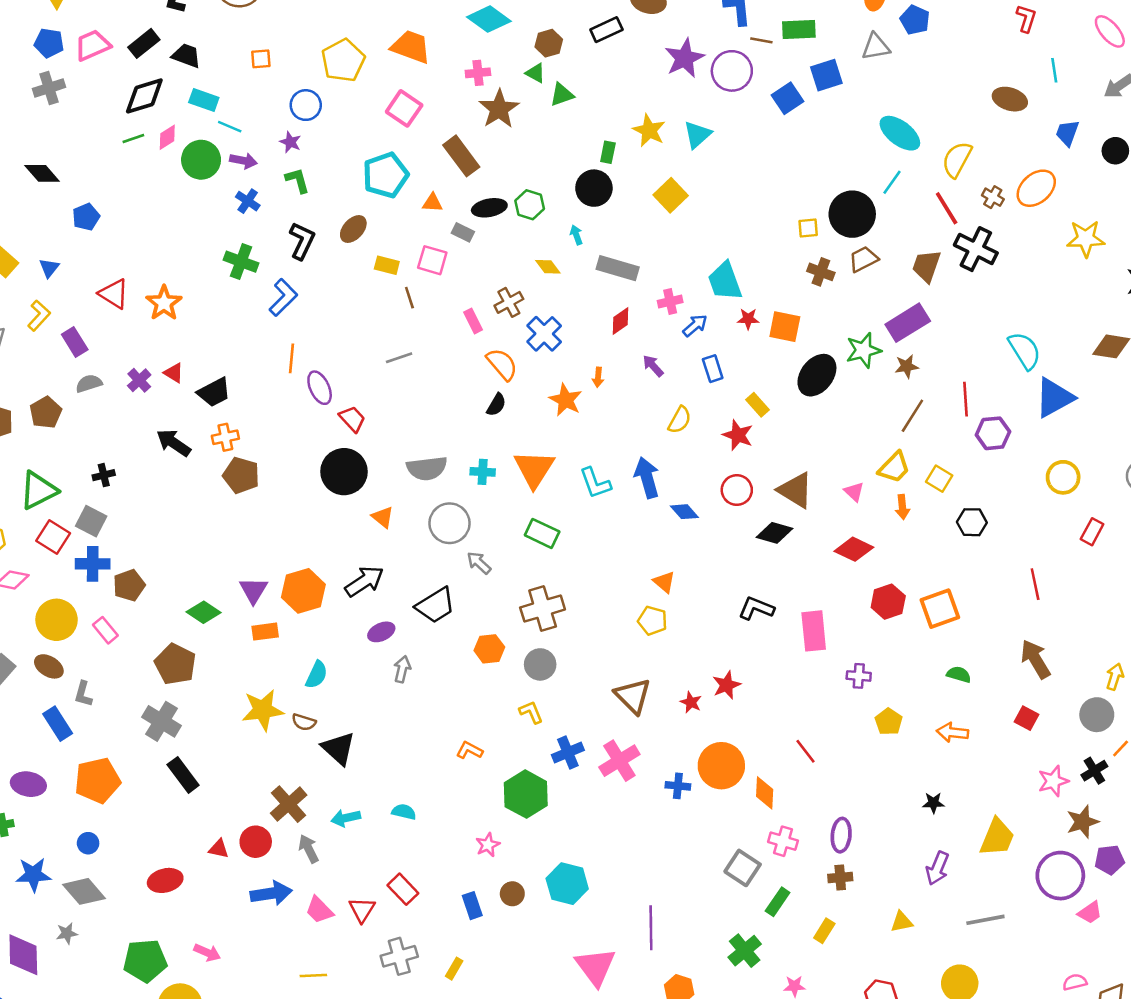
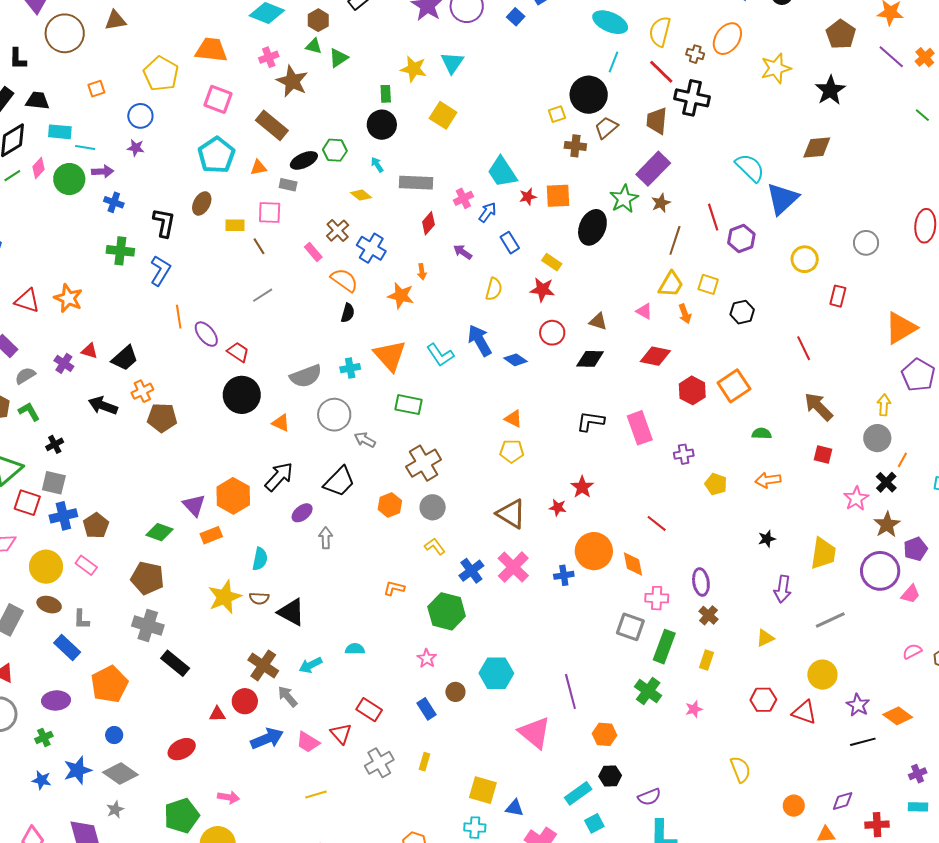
blue square: (788, 98) -> (516, 17), size x0.7
green L-shape: (297, 180) -> (29, 412), moved
brown triangle: (795, 490) -> (598, 321), size x0.6
brown cross: (840, 877) -> (708, 615), turned -30
green rectangle: (778, 902) -> (664, 647), size x1.4

